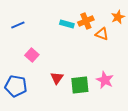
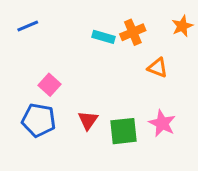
blue line: (18, 25) -> (28, 26), moved
orange triangle: (102, 34) -> (158, 68), moved
blue pentagon: (16, 86) -> (39, 120), moved

